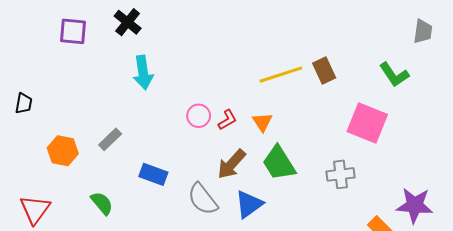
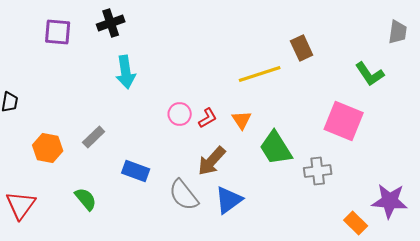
black cross: (128, 22) -> (111, 23), turned 32
brown rectangle: (324, 70) -> (302, 48), moved
green trapezoid: (279, 163) -> (276, 148), moved

